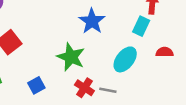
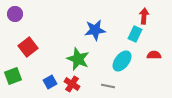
blue star: (92, 21) -> (95, 30), turned 30
red cross: (84, 88) -> (72, 84), moved

